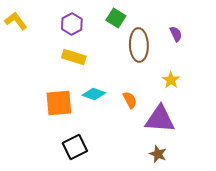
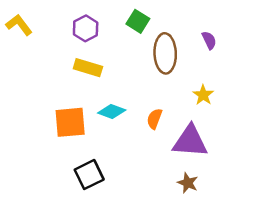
orange semicircle: (130, 100) -> (154, 119), turned -132

